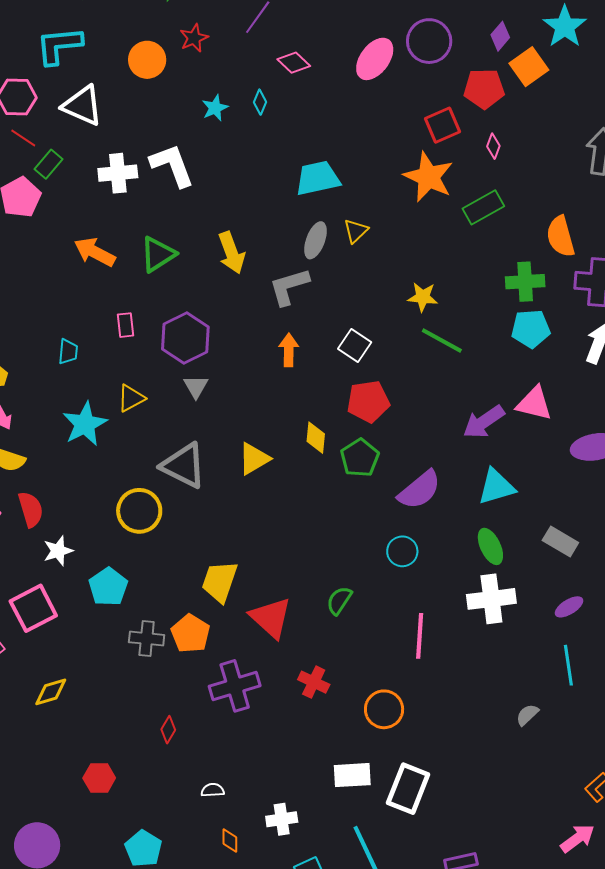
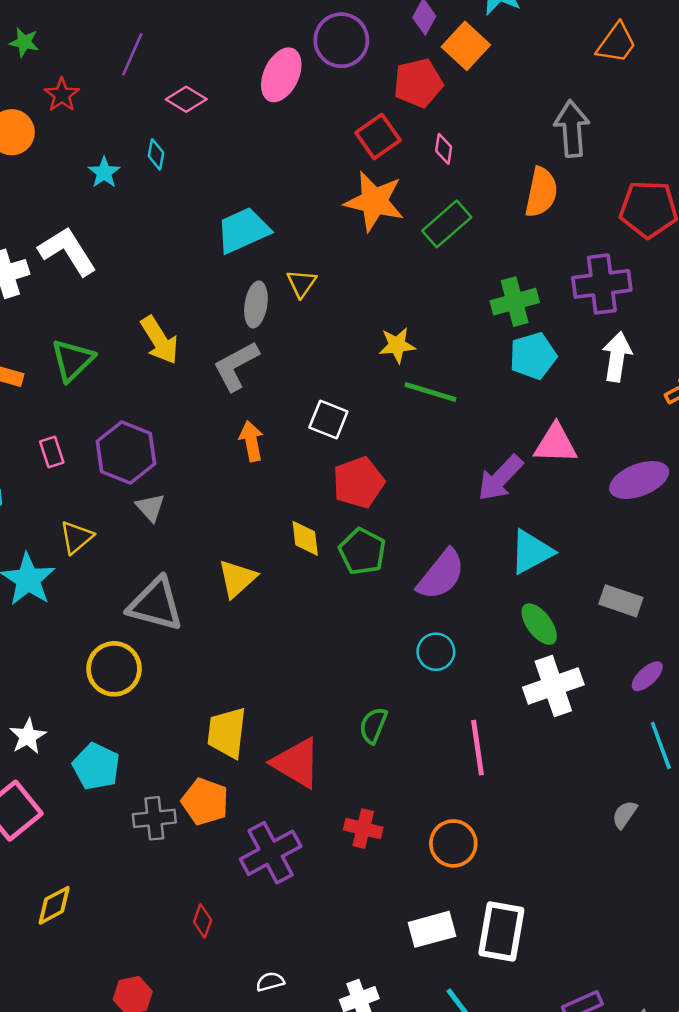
orange semicircle: (561, 236) -> (541, 192), moved, turned -141

